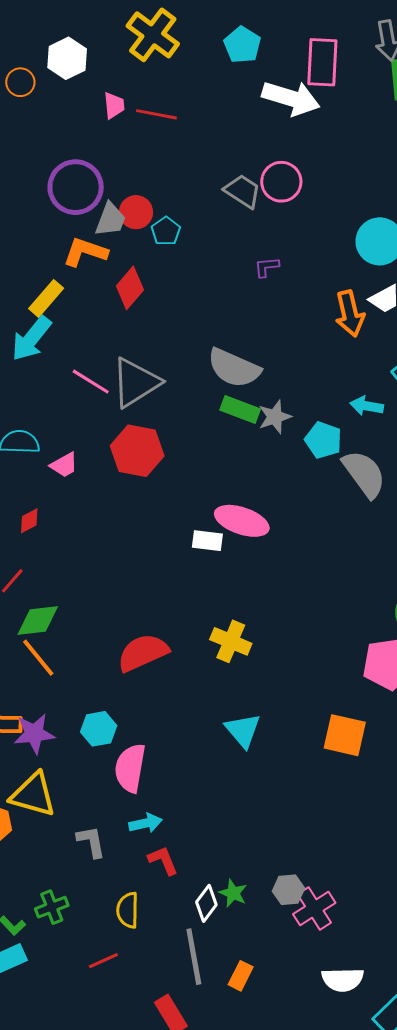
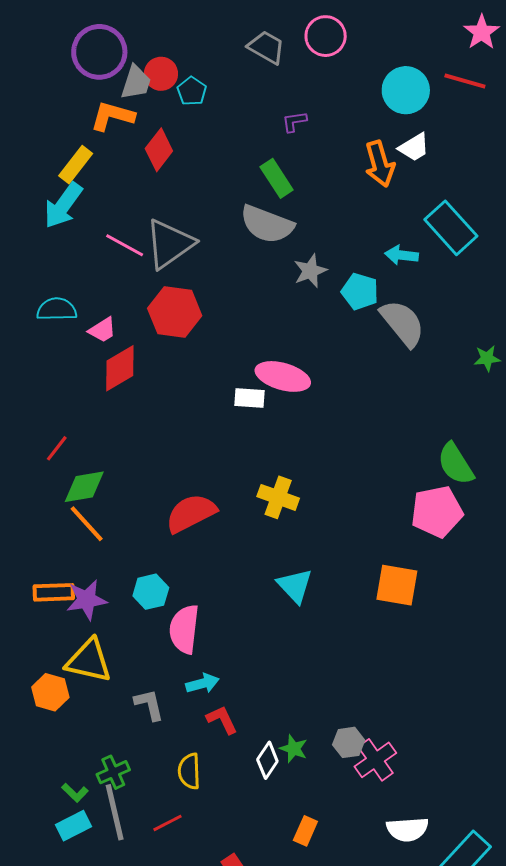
pink circle: (281, 182) -> (326, 36), moved
green rectangle: (240, 410) -> (277, 178), moved, turned 39
red diamond: (29, 521) -> (120, 368), moved, size x1.8
gray line: (194, 957) -> (115, 812), moved

